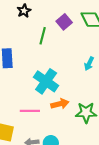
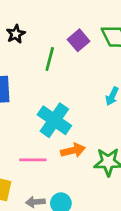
black star: (24, 11) -> (16, 34), moved

